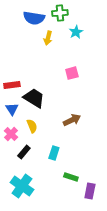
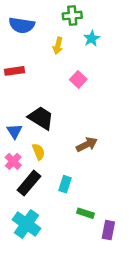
blue semicircle: (34, 18) -> (22, 25), moved
pink square: (72, 73) -> (78, 79), moved, turned -32
red rectangle: (12, 85) -> (14, 71), moved
black rectangle: (24, 152) -> (29, 183), size x1.5

